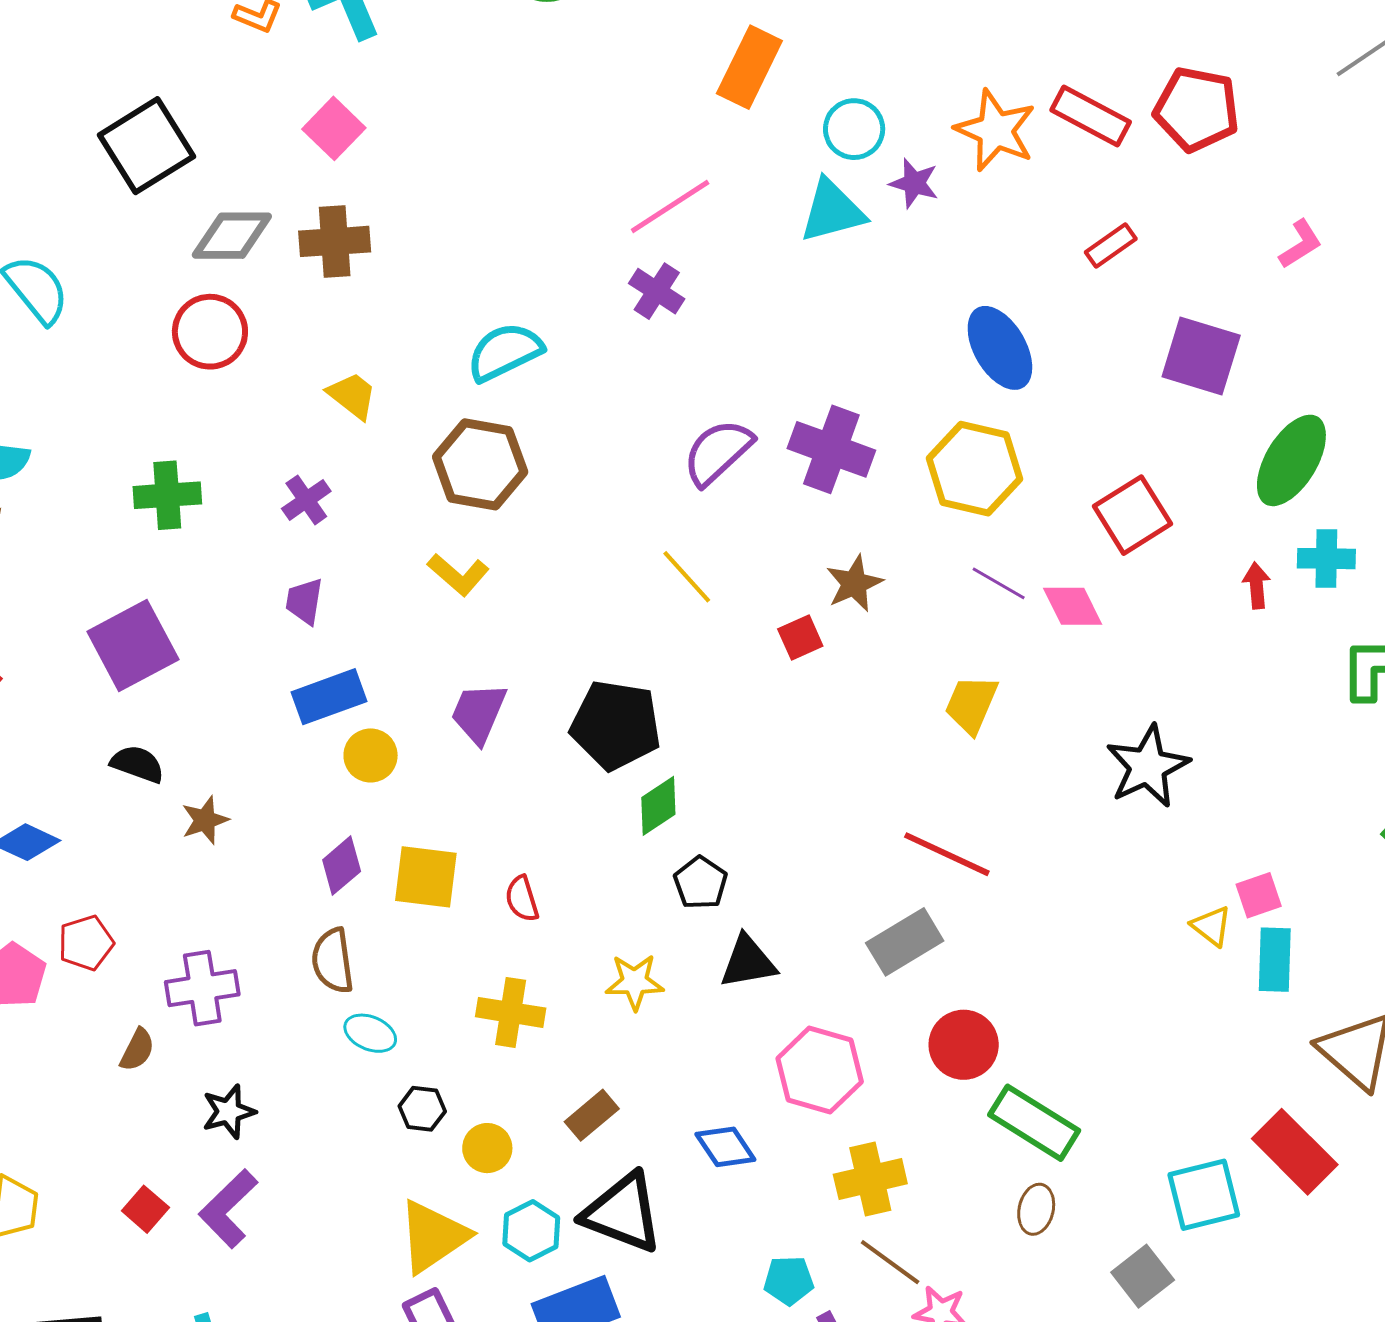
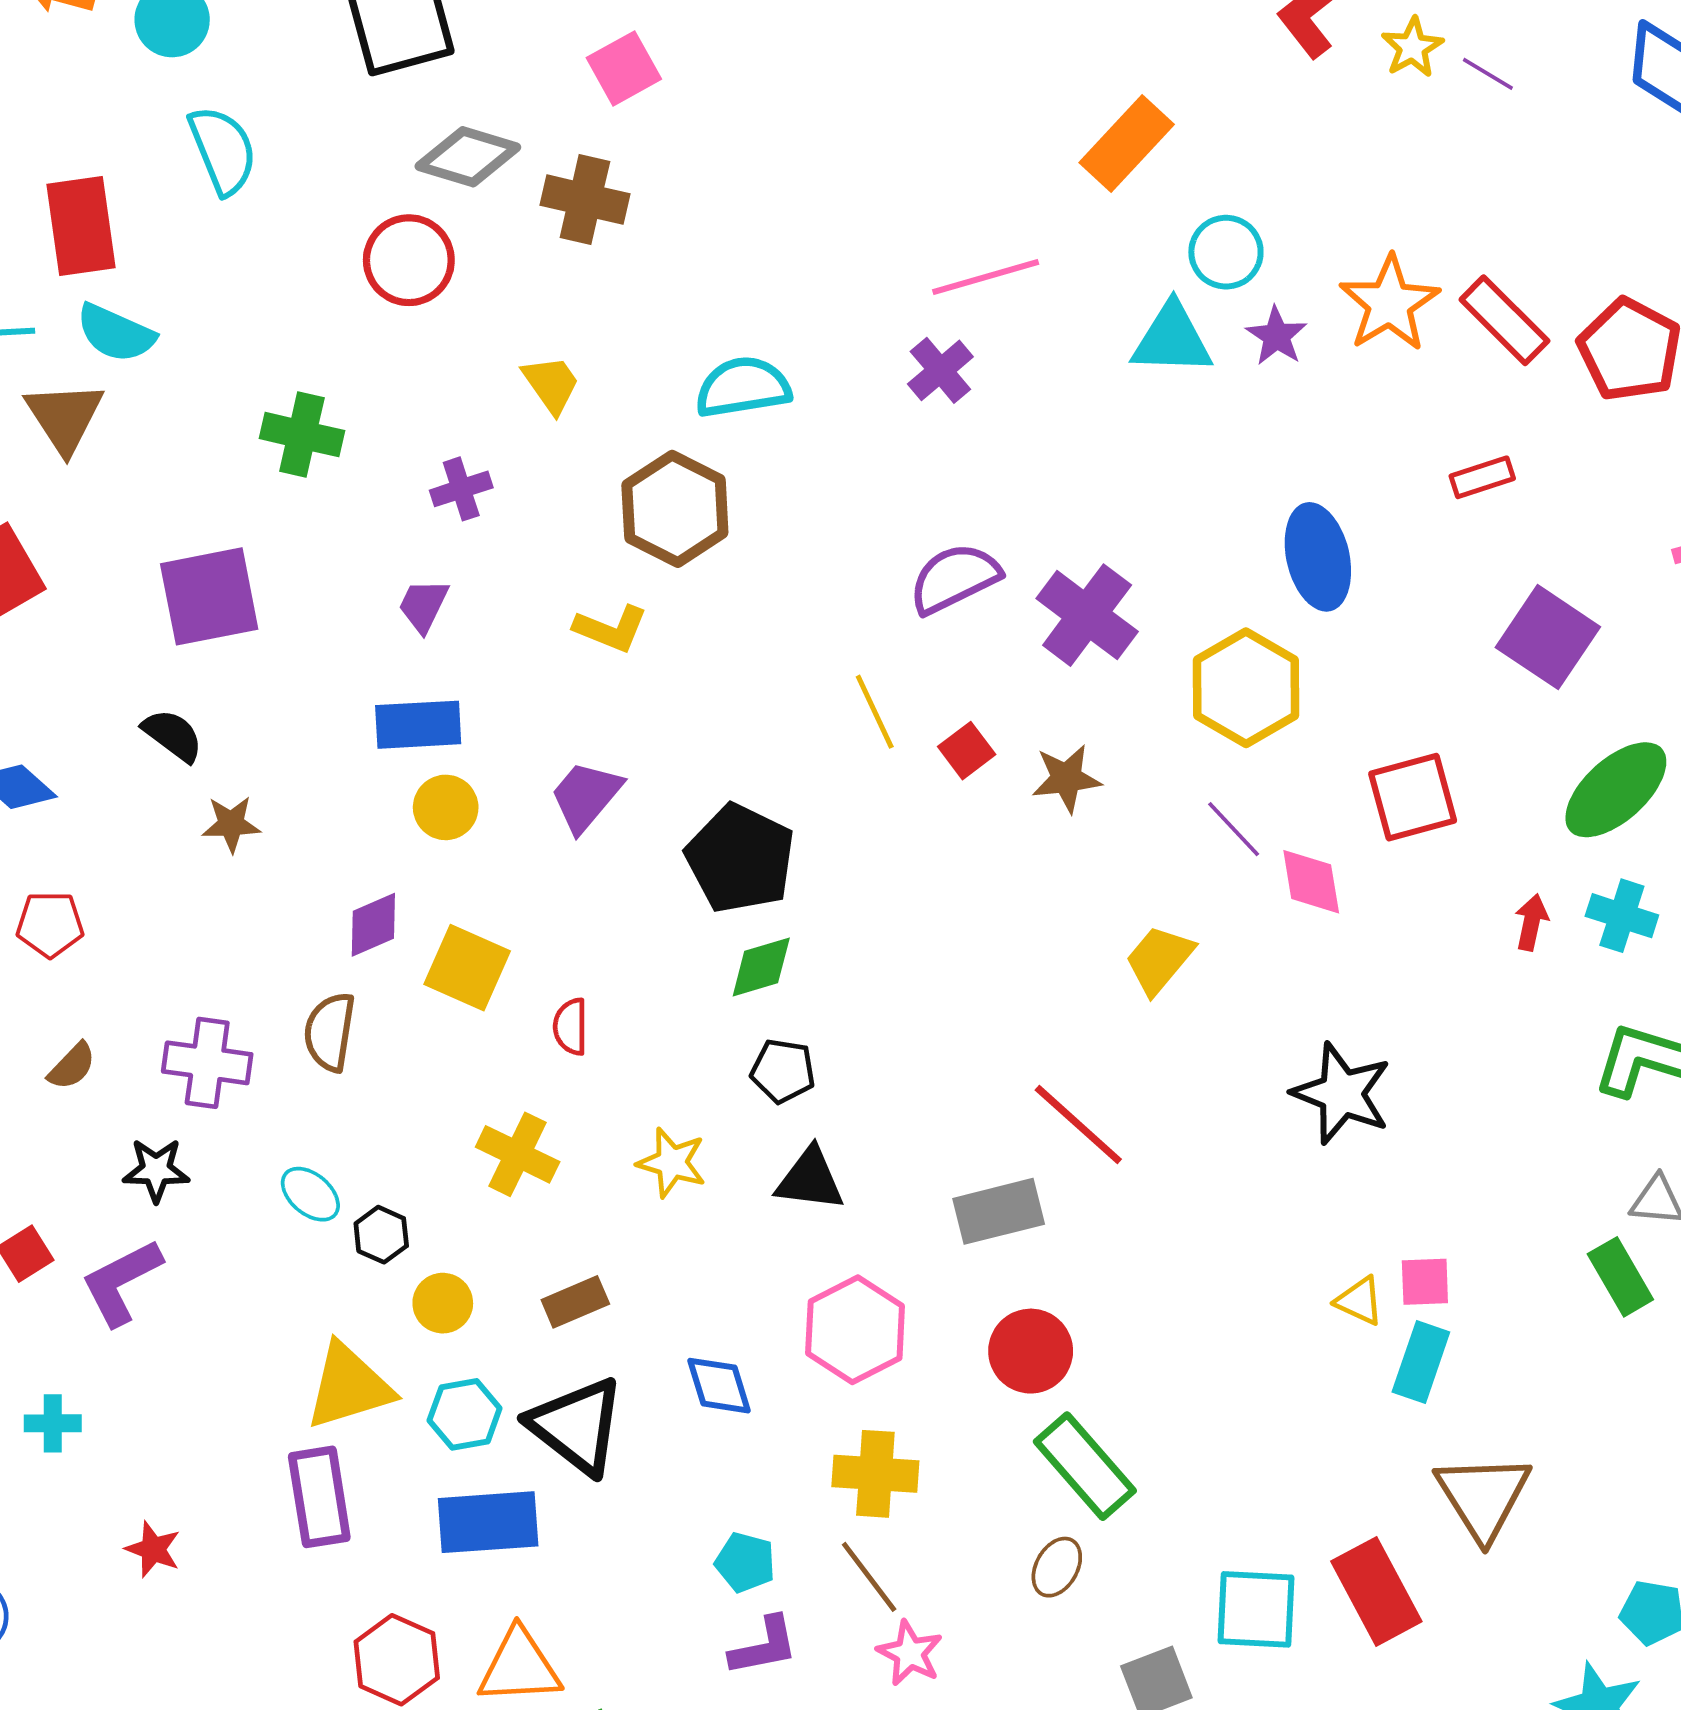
yellow L-shape: (458, 575) -> (611, 629), turned -36
red square: (800, 638) -> (967, 751), moved, turned -30
black star: (1148, 766) -> (1342, 1094), turned 30
black pentagon: (700, 883) -> (783, 1071), turned 30
yellow triangle: (1211, 926) -> (1359, 1301), turned -30
purple cross: (202, 988) -> (207, 1063), moved
cyan ellipse: (370, 1033) -> (310, 1194), moved

